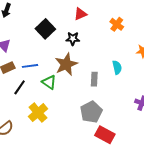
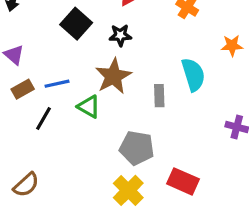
cyan semicircle: (117, 67) -> (193, 75), size x1.5
gray pentagon: (91, 112) -> (137, 148), moved, turned -30
yellow cross: (38, 113) -> (128, 190), moved

